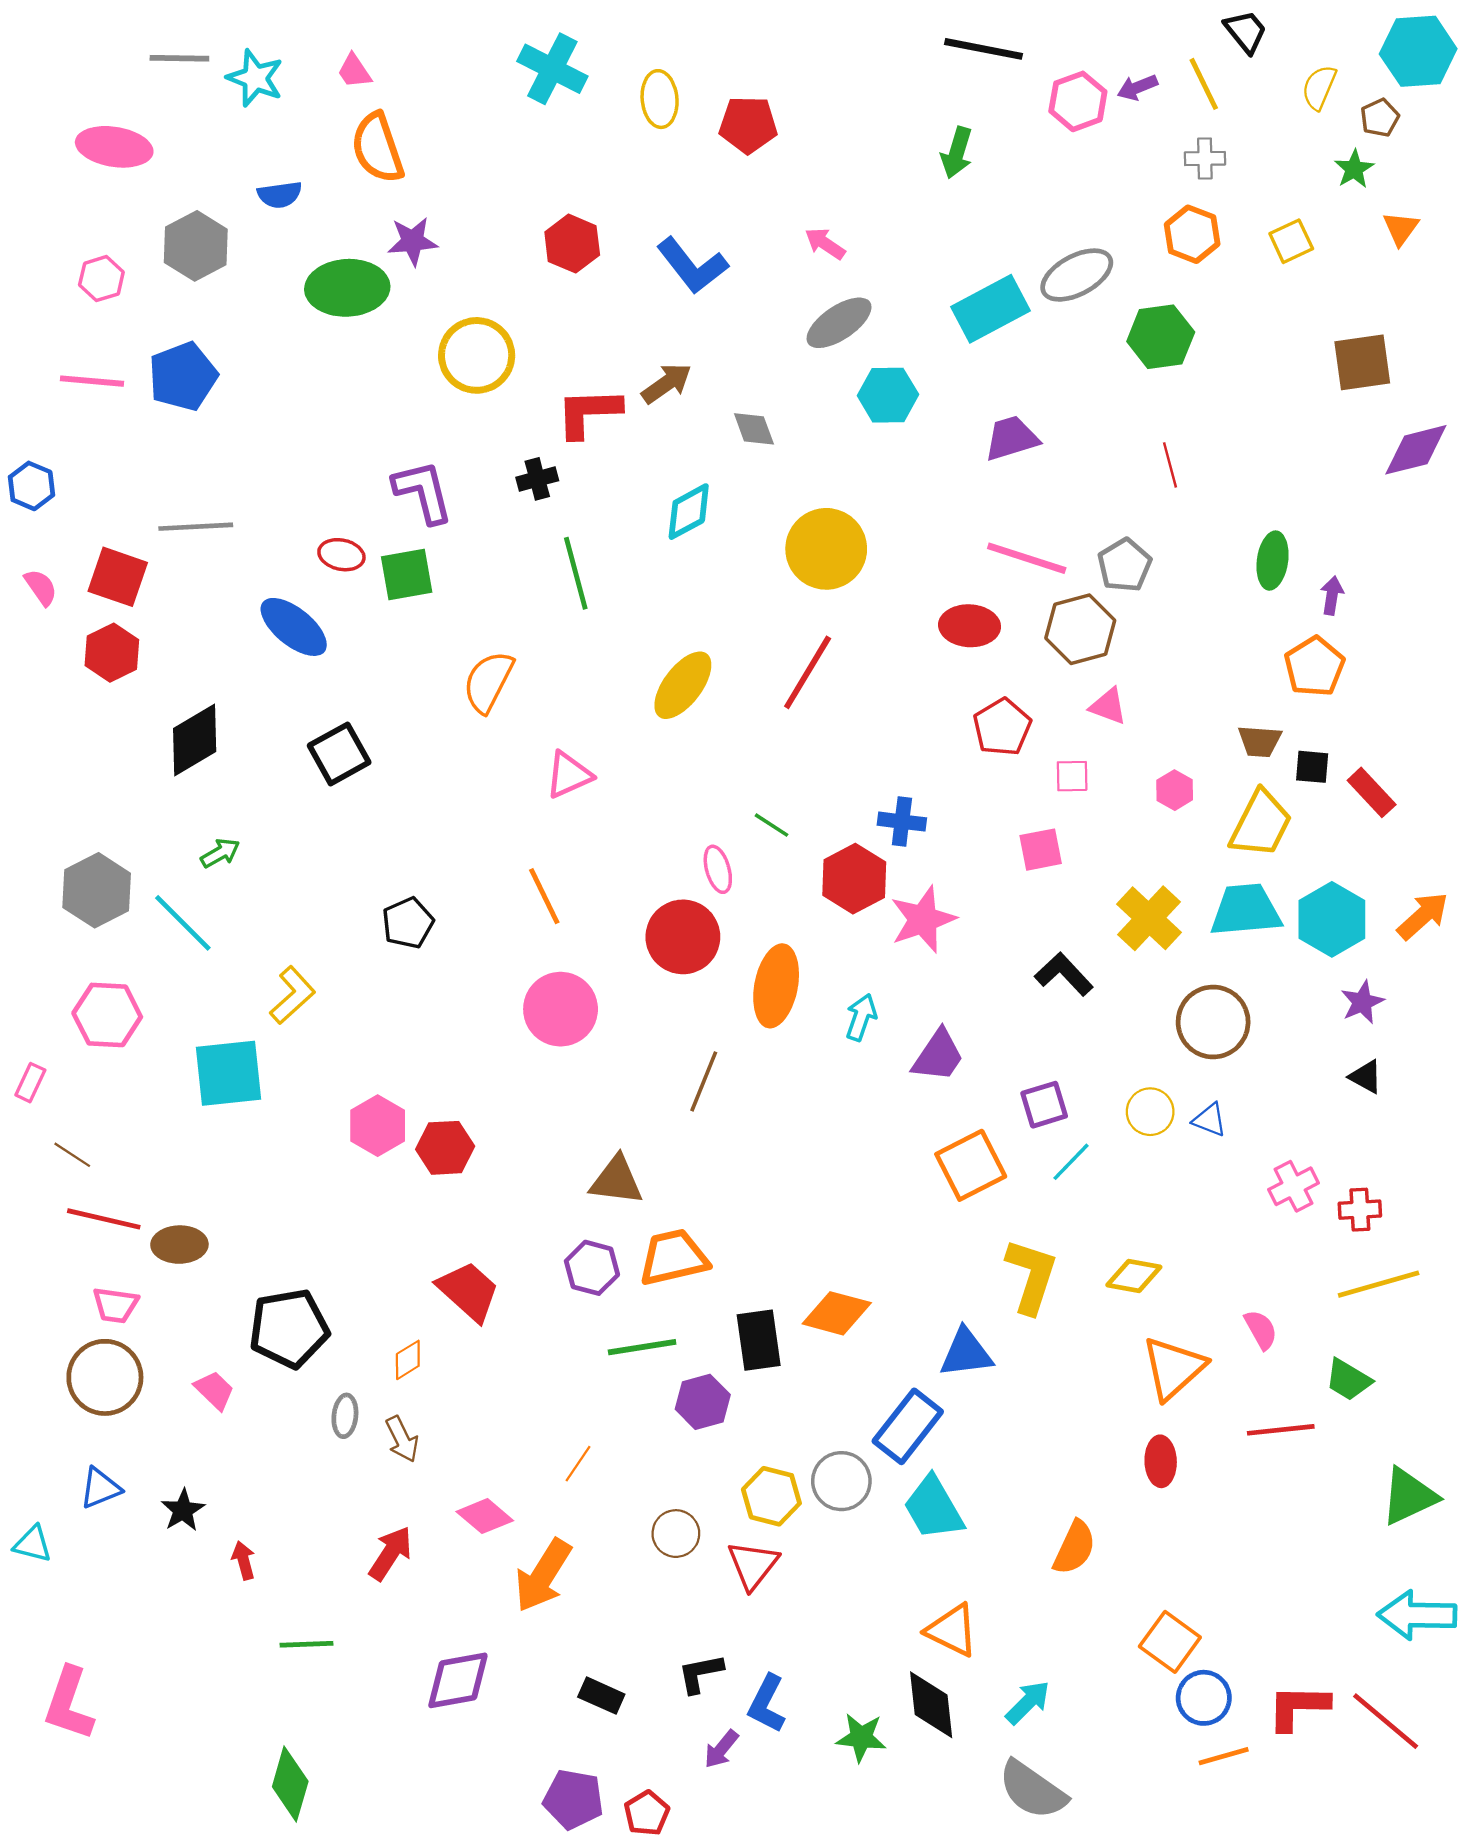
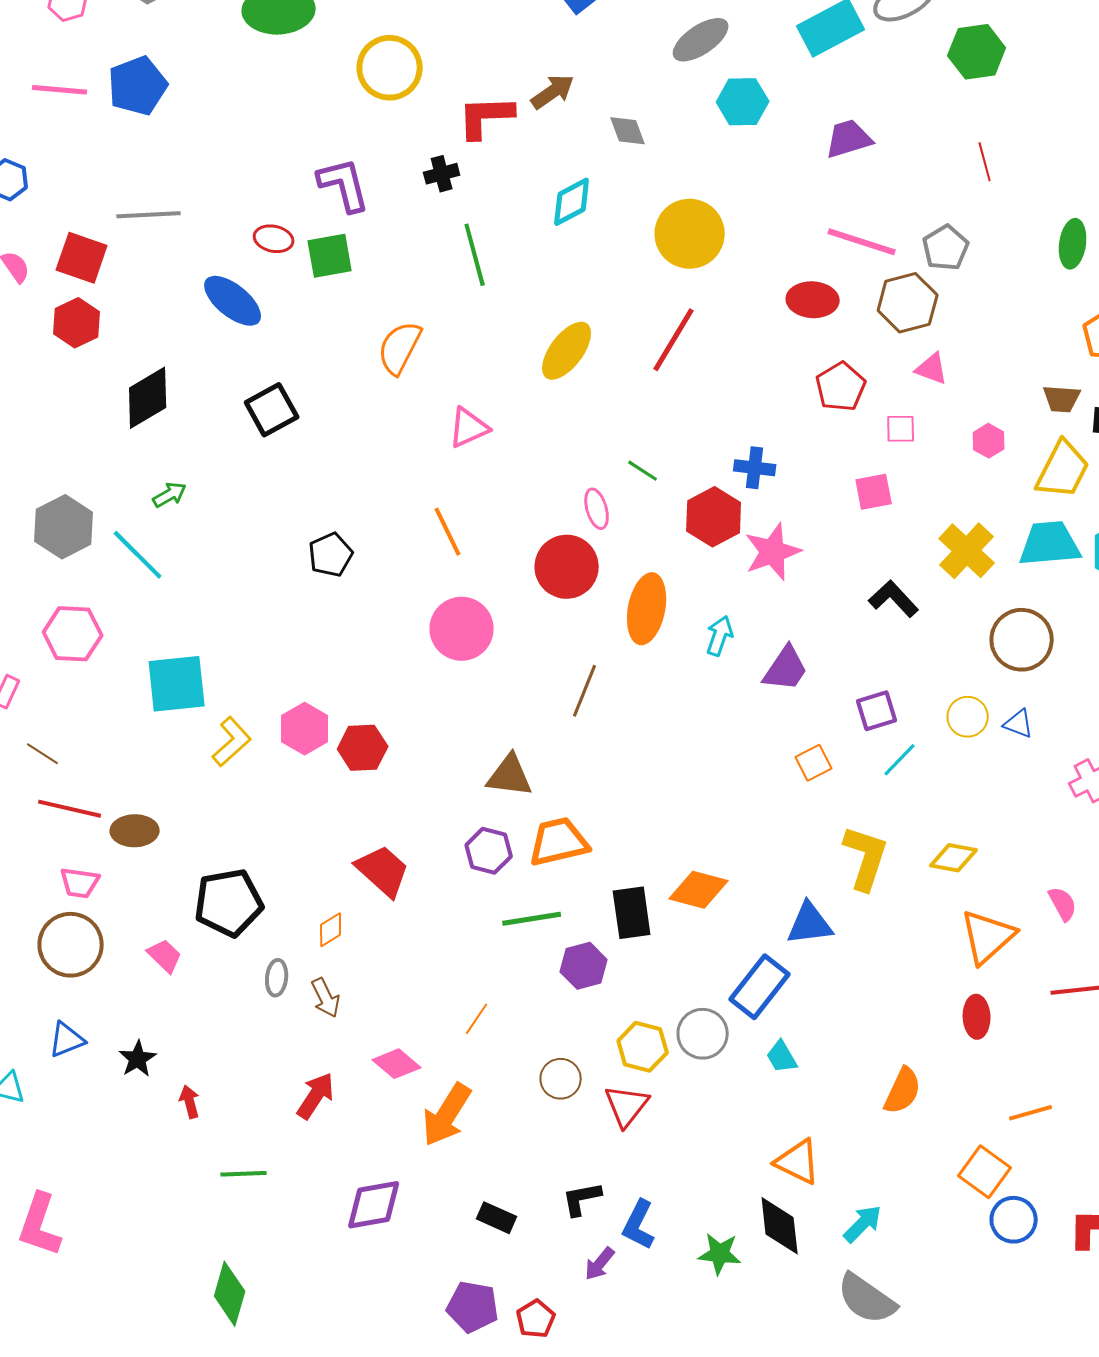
yellow L-shape: (292, 995) -> (232, 742), moved
orange square: (971, 1165) -> (814, 763), size x0.6
cyan trapezoid: (933, 1508) -> (782, 1057), size x0.6
orange line: (1224, 1756) -> (1031, 1113), moved

